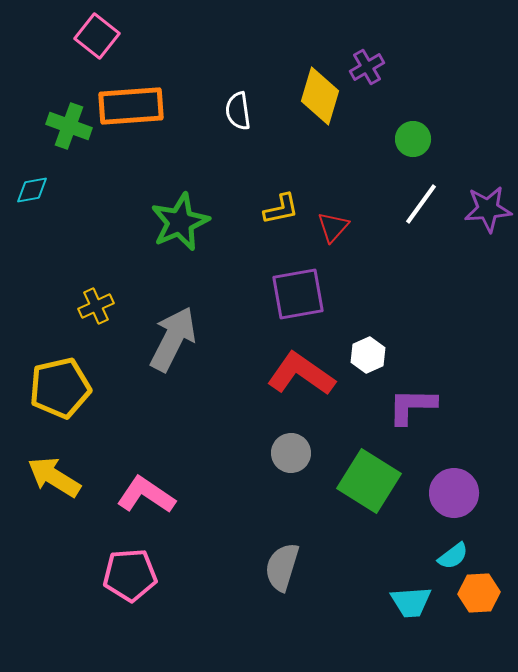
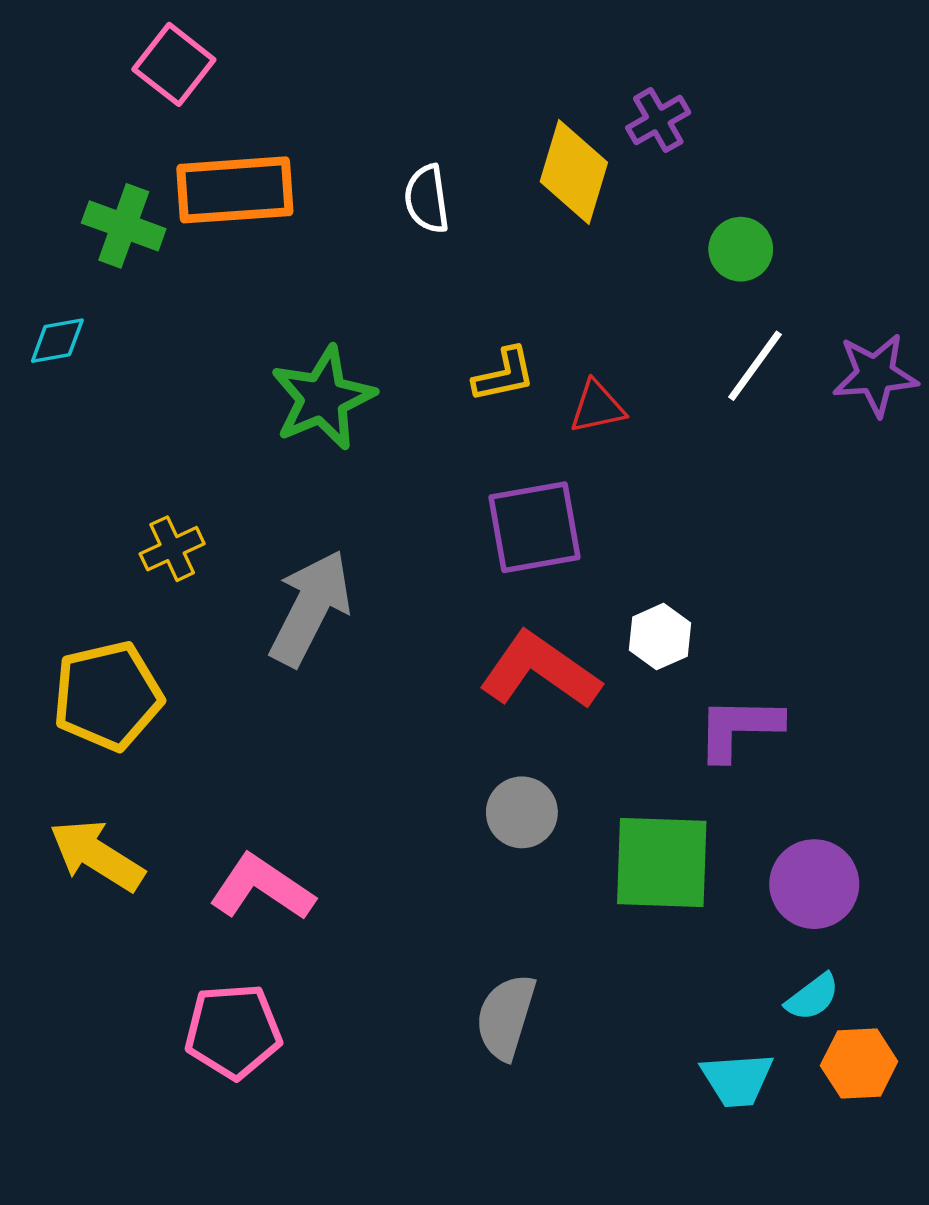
red triangle: (333, 227) -> (597, 407), turned 36
green square: (369, 481) -> (662, 863), turned -30

